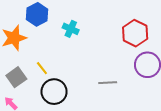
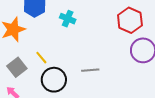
gray line: (108, 83) -> (90, 70), moved

